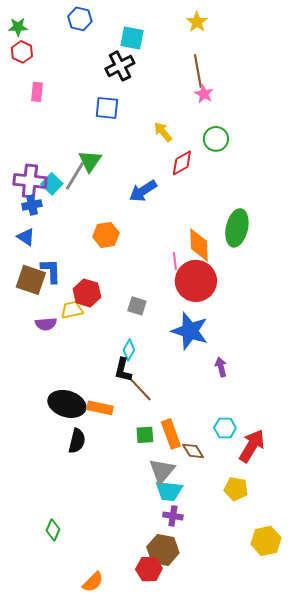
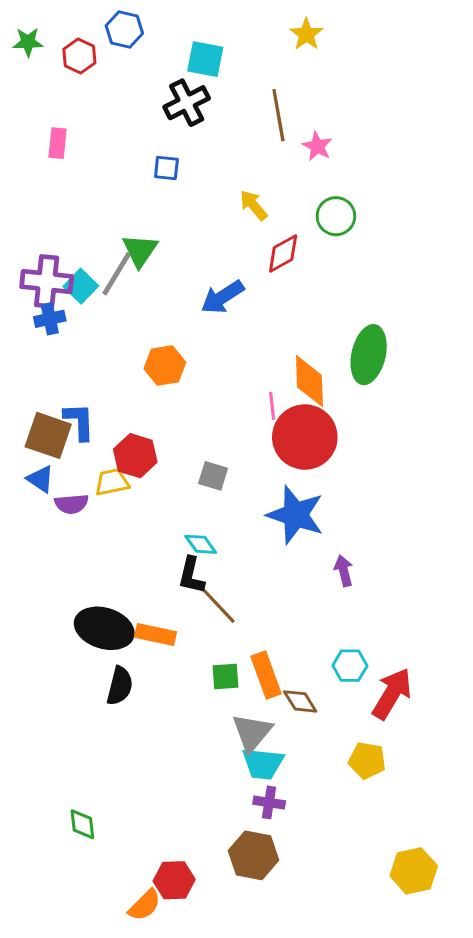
red hexagon: (22, 52) -> (79, 56), moved
brown line: (198, 71) -> (278, 115), moved
blue square: (107, 108) -> (166, 168), size x0.7
blue triangle: (26, 237) -> (40, 479), moved
cyan diamond: (129, 350) -> (201, 544), turned -65
green diamond: (53, 530) -> (82, 824), turned -30
yellow hexagon: (266, 541) -> (414, 871), moved
red hexagon: (149, 569) -> (174, 880), moved

